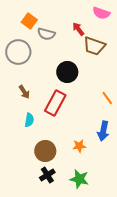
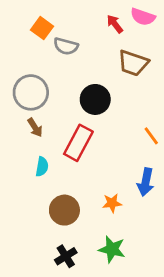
red arrow: (78, 29) -> (115, 24), moved
gray circle: (18, 52) -> (31, 92), moved
black cross: (47, 175) -> (66, 256), moved

